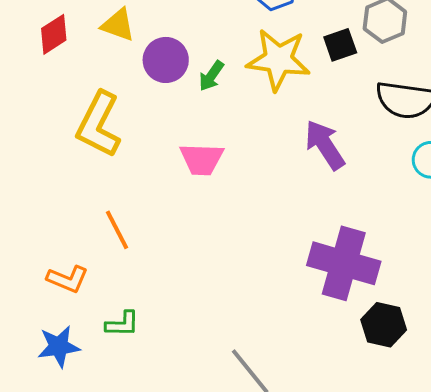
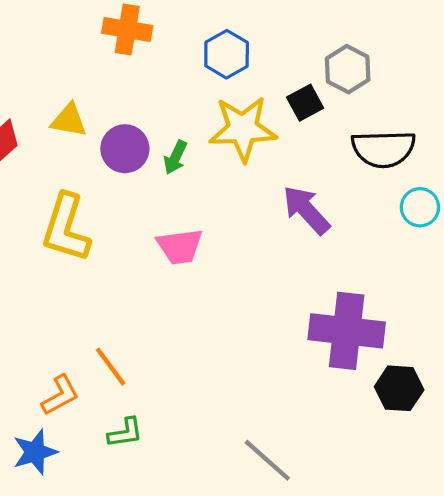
orange line: (117, 230) -> (111, 367), moved
orange L-shape: (68, 279) -> (60, 395), turned -42
blue star: (59, 347) -> (35, 452), moved

